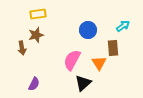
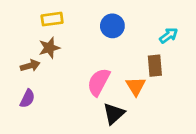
blue circle: (88, 30) -> (112, 26), moved
brown arrow: (22, 48) -> (30, 66), turned -96
purple semicircle: (34, 84) -> (27, 99), moved

